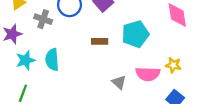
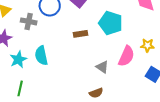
cyan pentagon: (135, 34) -> (111, 23), turned -30
pink semicircle: (148, 74) -> (126, 56), turned -60

